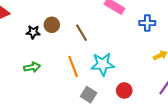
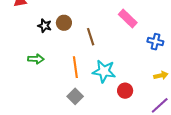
red circle: (124, 90) -> (125, 91), moved
gray square: (89, 95) -> (75, 96), moved

